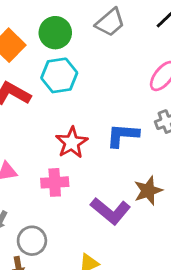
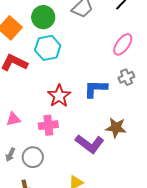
brown star: (148, 191) -> (116, 128), turned 30
gray circle: (32, 241) -> (33, 157), moved

